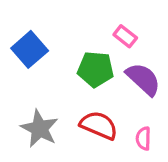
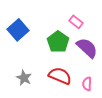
green pentagon: (96, 69) -> (58, 42), turned 30
gray star: (39, 129) -> (24, 78), size x0.7

